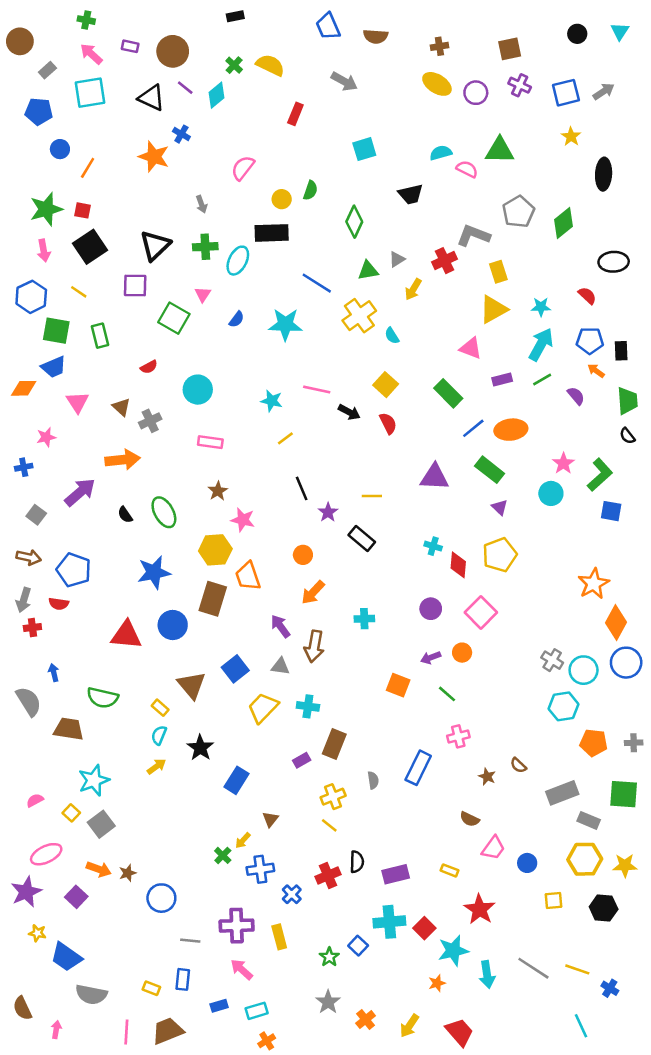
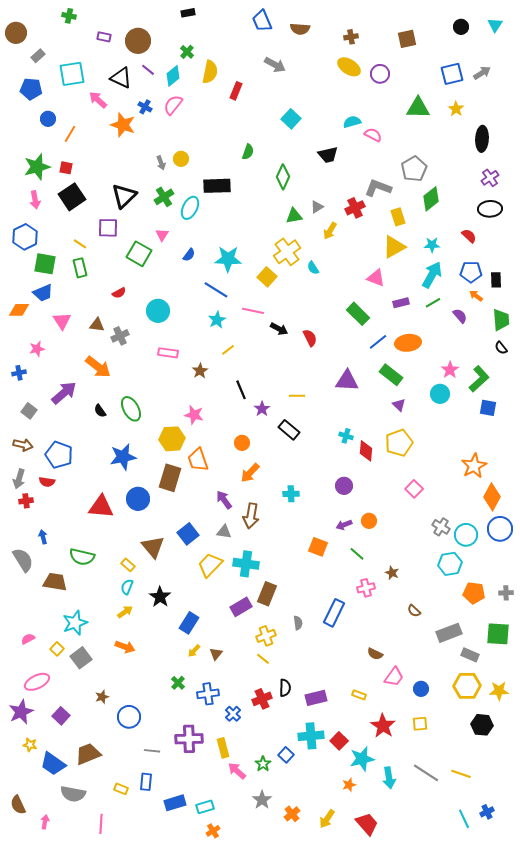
pink arrow: (91, 54) -> (98, 100), moved
yellow semicircle: (270, 65) -> (210, 72), moved, turned 75
purple cross: (520, 85) -> (490, 178), moved, turned 30
cyan square: (364, 149) -> (291, 119), turned -30
green triangle: (500, 150) -> (418, 108), moved
pink semicircle: (243, 168) -> (173, 105), moved
yellow circle: (282, 199) -> (181, 159), moved
green diamond: (563, 223) -> (431, 199), moved
green cross: (205, 247) -> (164, 197), turned -30
blue line: (317, 283) -> (216, 290), moved
yellow line: (79, 292) -> (80, 244), moved
yellow square: (386, 385) -> (267, 277), moved
cyan star: (272, 401) -> (217, 320), turned 30
brown triangle: (121, 407) -> (97, 325), turned -35
orange arrow: (123, 460) -> (98, 367), turned 44
brown star: (218, 491) -> (200, 371), moved
pink square: (481, 612) -> (414, 489), moved, size x0.7
cyan cross: (308, 706) -> (246, 564), size x1.4
purple rectangle: (302, 760) -> (241, 607), size x1.5
brown star: (487, 777) -> (392, 573), moved
yellow arrow: (243, 840) -> (194, 651), moved
orange arrow: (99, 869) -> (125, 647), moved
yellow square: (553, 901) -> (420, 724), moved
pink arrow: (242, 969) -> (237, 771), moved
blue cross: (610, 988) -> (487, 812), moved, turned 32
blue rectangle: (219, 1006) -> (175, 803), size x1.5
brown trapezoid: (168, 1031) -> (88, 754), moved

